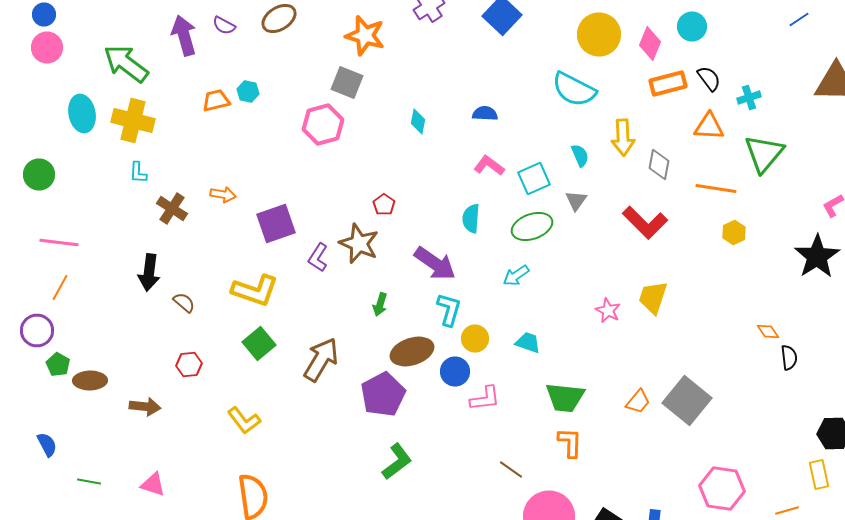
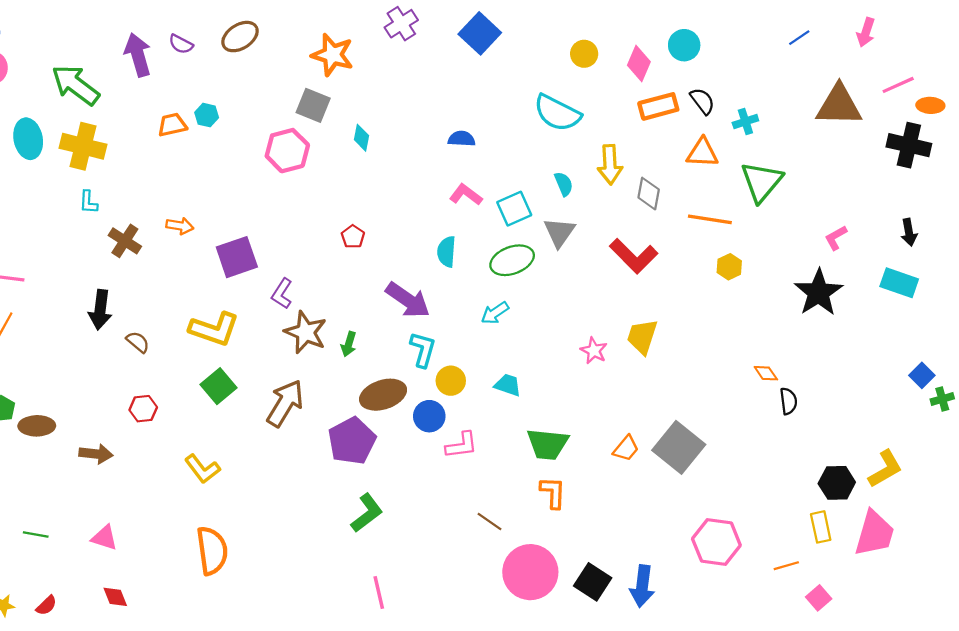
yellow circle: (599, 34) -> (584, 54), size x0.6
cyan diamond: (418, 122) -> (362, 138), moved
gray triangle: (576, 200) -> (559, 232), size x1.4
brown star: (359, 244) -> (306, 332), moved

